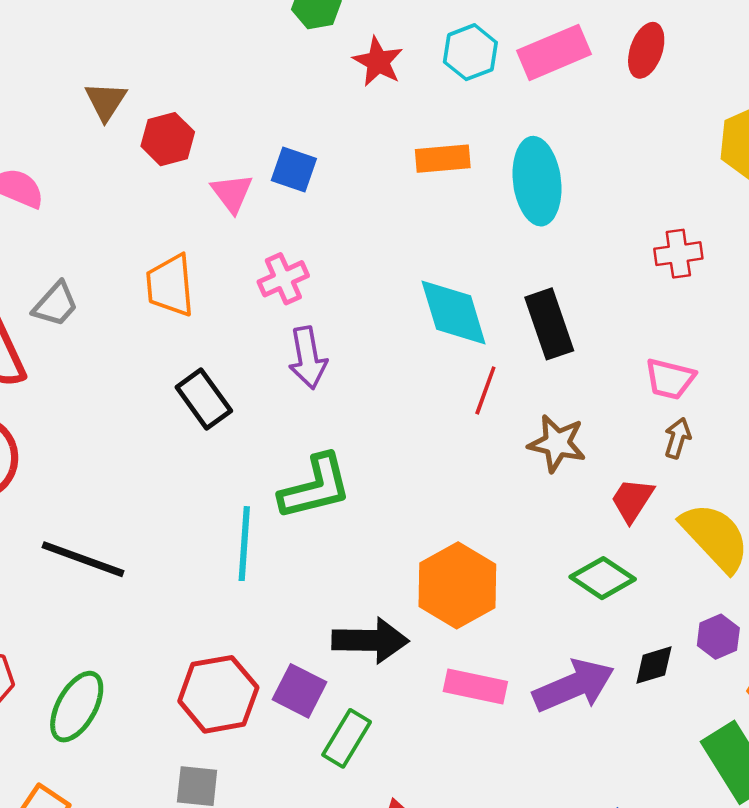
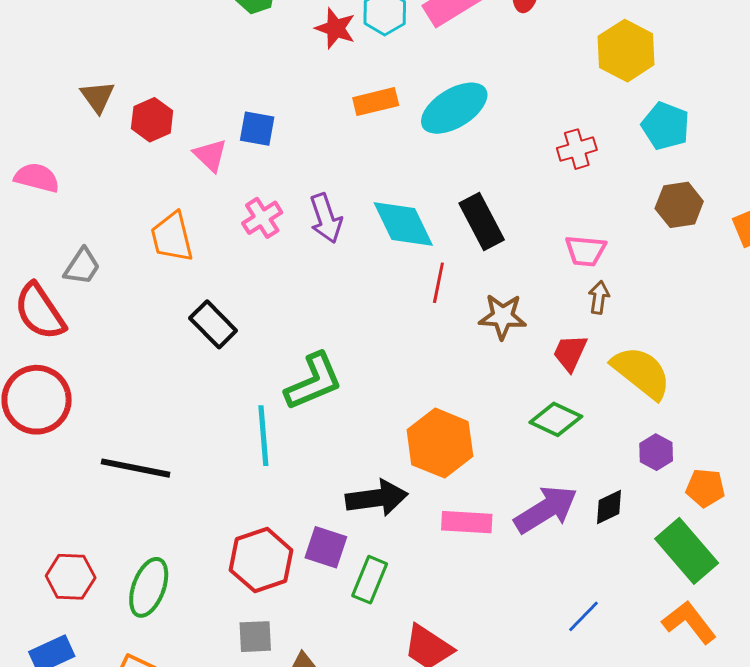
red star: (378, 62) -> (335, 28), moved
cyan ellipse: (537, 181) -> (454, 108), turned 74
purple arrow: (308, 358) -> (326, 218), moved
black diamond: (654, 665) -> (609, 507), moved

